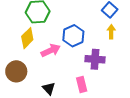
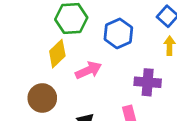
blue hexagon: (73, 36) -> (118, 33), moved

